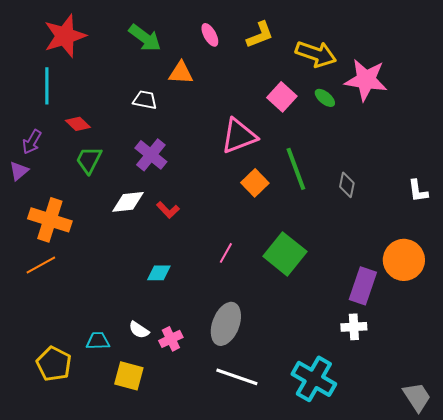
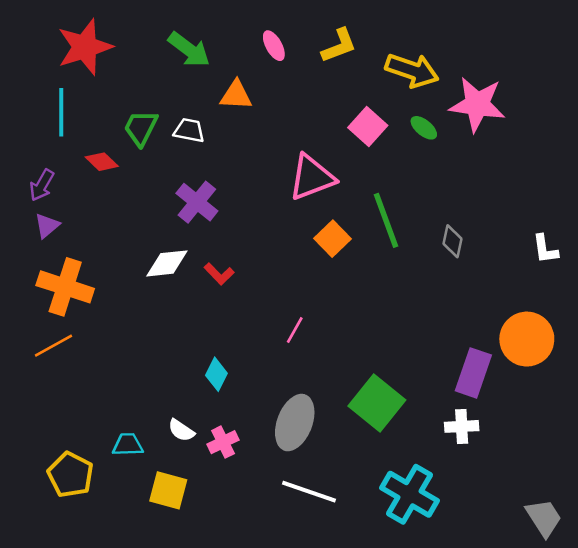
green trapezoid: (89, 160) -> (141, 128), moved
purple triangle: (19, 171) -> (47, 226), moved
green square: (285, 254) -> (377, 403), moved
cyan diamond: (159, 273) -> (216, 374), moved, turned -65

